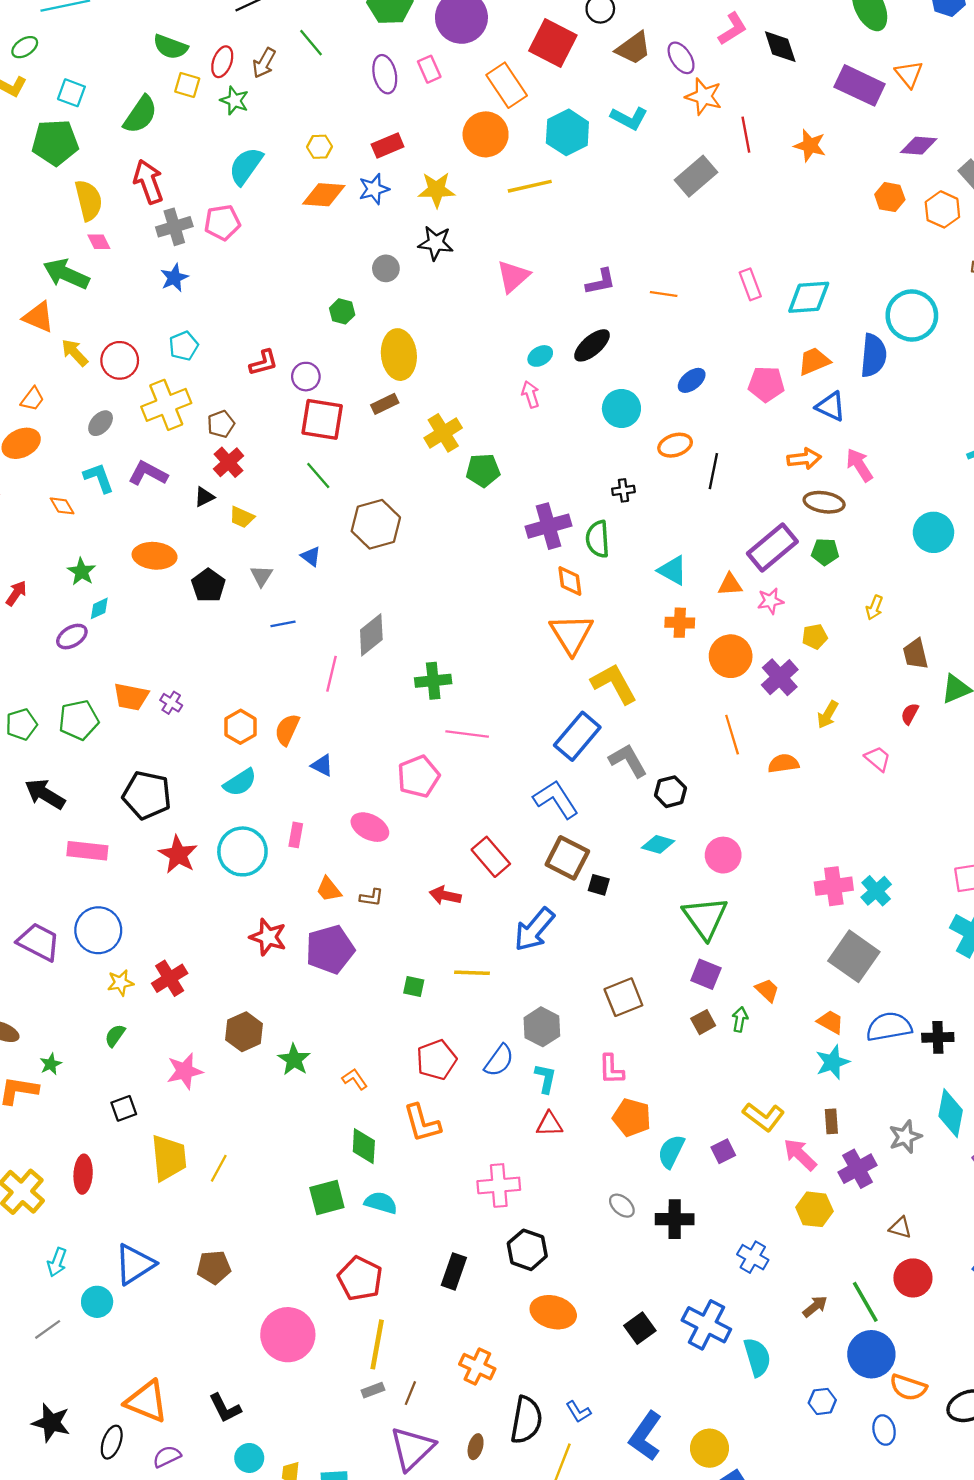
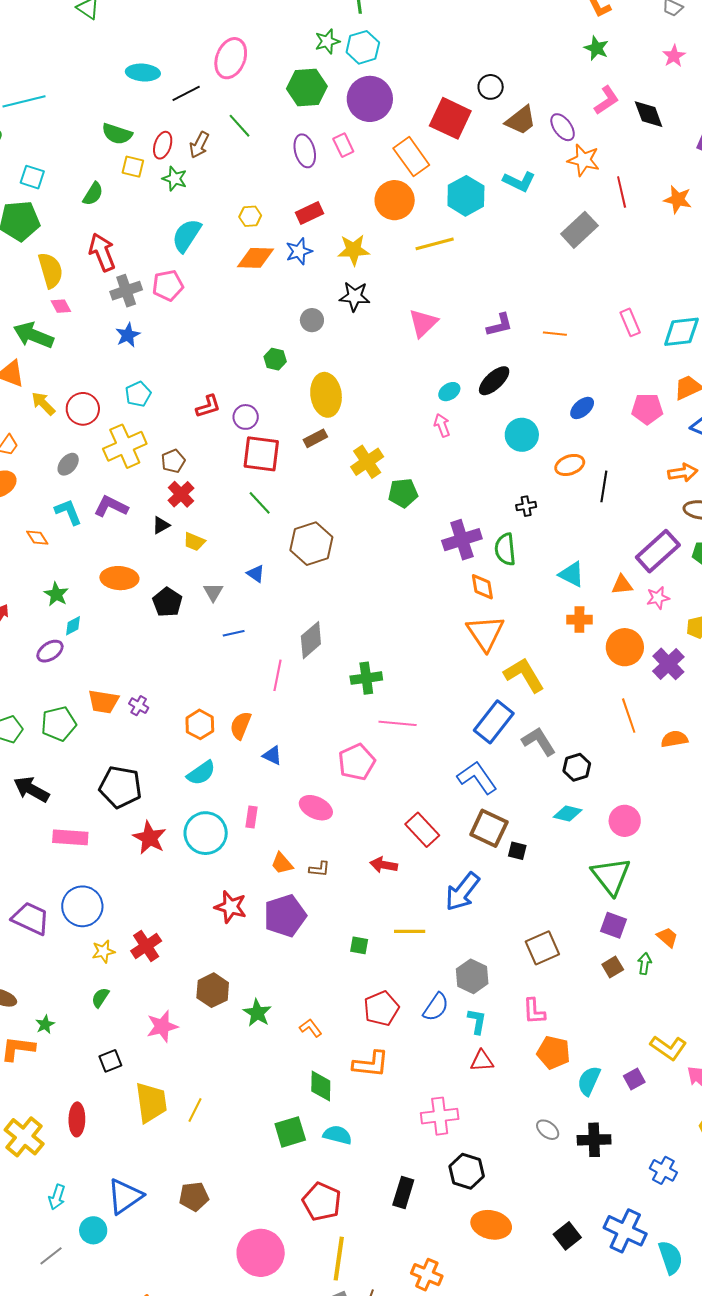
green semicircle: (140, 115) -> (93, 194), size x0.7
orange L-shape: (422, 1123) -> (371, 1064), turned -66

